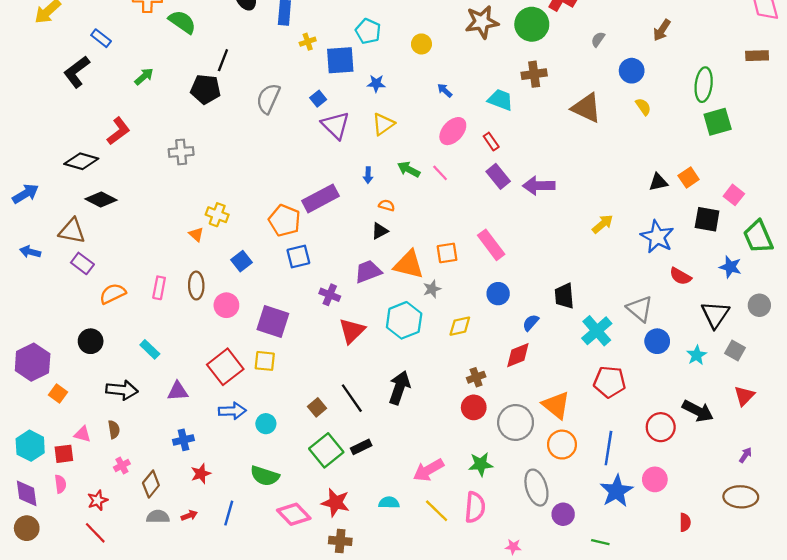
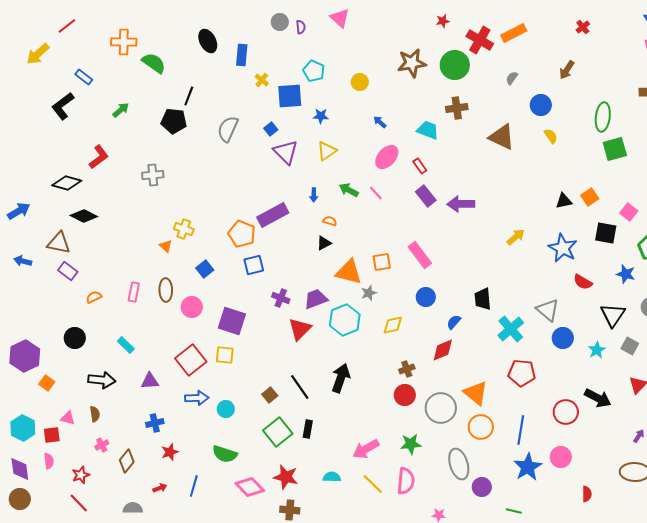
yellow cross: (308, 42) -> (262, 80), turned -32
purple trapezoid: (368, 272) -> (316, 299), moved
orange semicircle: (113, 294) -> (94, 297), size x0.7
black rectangle: (361, 447) -> (308, 429), turned -54
gray semicircle: (158, 517) -> (133, 508), moved

